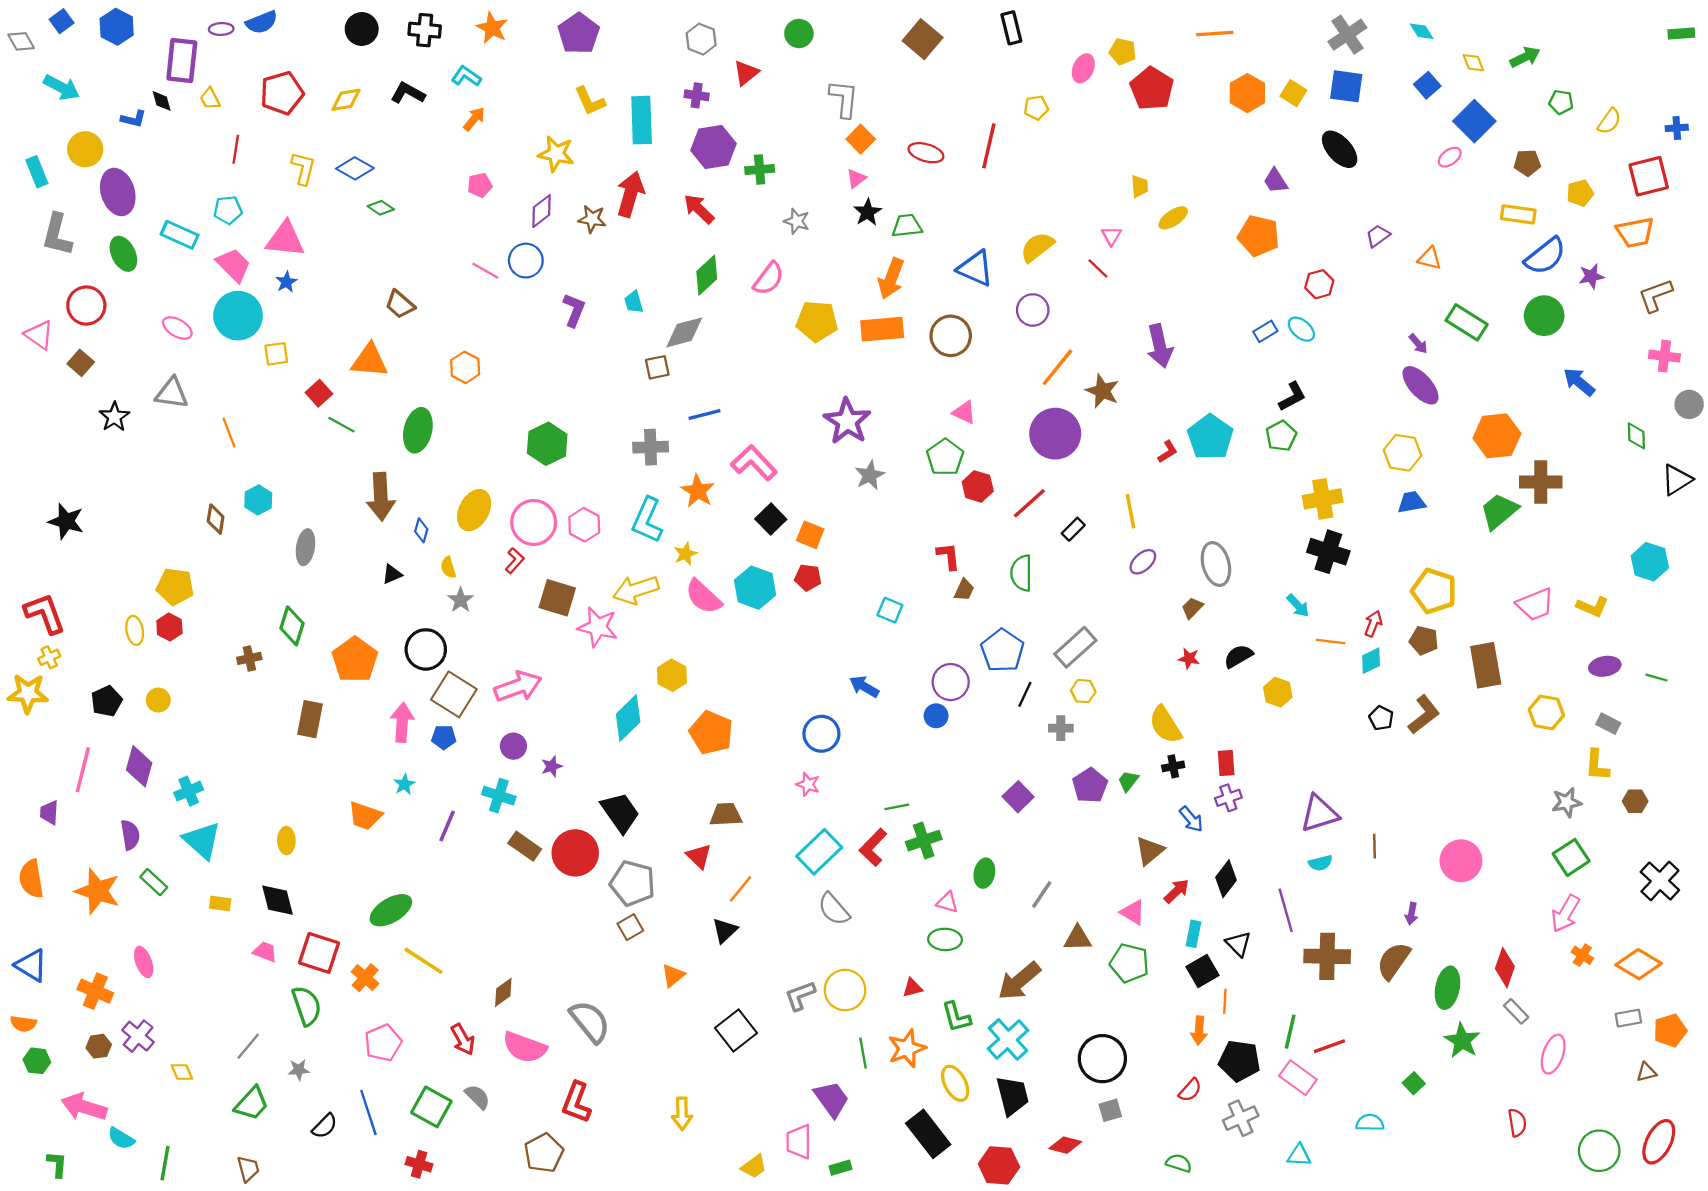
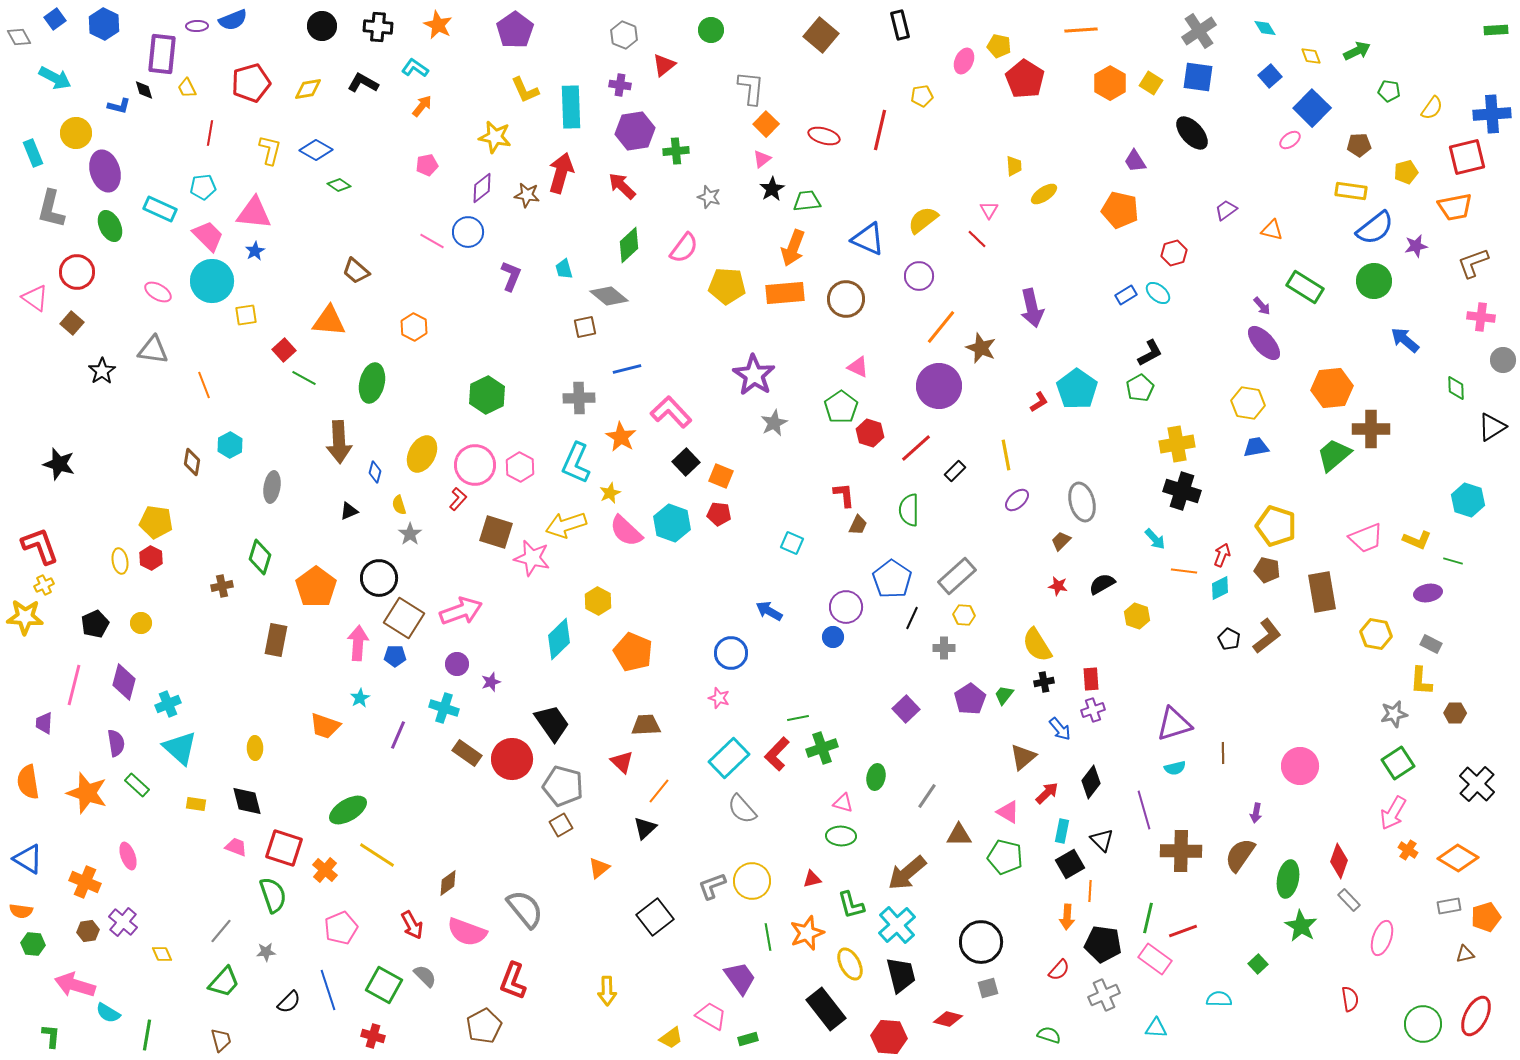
blue cross: (1677, 128) -> (1492, 114), size x1.8
gray diamond: (684, 332) -> (609, 296), turned 54
green line: (1657, 678) -> (1453, 561), moved
pink trapezoid: (799, 1142) -> (711, 1016), turned 120

